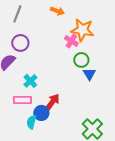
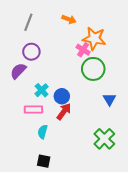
green circle: (81, 60) -> (93, 69), size x1.5
blue triangle: (89, 74) -> (109, 99), moved
blue circle: (41, 113) -> (62, 96), moved

